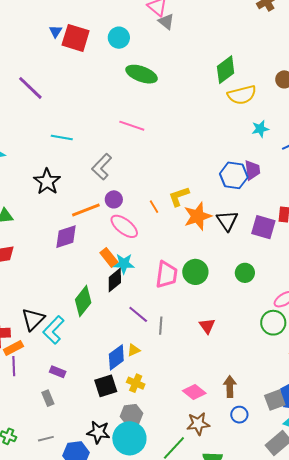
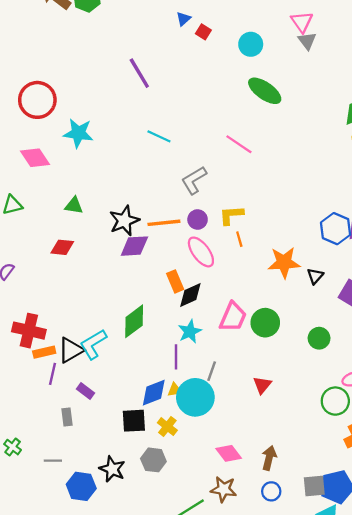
red square: (76, 38) -> (203, 32), size x0.5
black star: (47, 182) -> (124, 221), moved
yellow L-shape: (179, 196) -> (231, 215), moved
black triangle: (227, 221) -> (315, 276), size x0.7
cyan star: (124, 264) -> (190, 331), moved, turned 30
black diamond: (115, 280) -> (190, 295), moved
purple line: (138, 314) -> (176, 357), moved, turned 35
black triangle: (33, 319) -> (71, 350), moved
purple line: (14, 366) -> (53, 374), moved
cyan circle: (129, 438) -> (195, 397), moved

